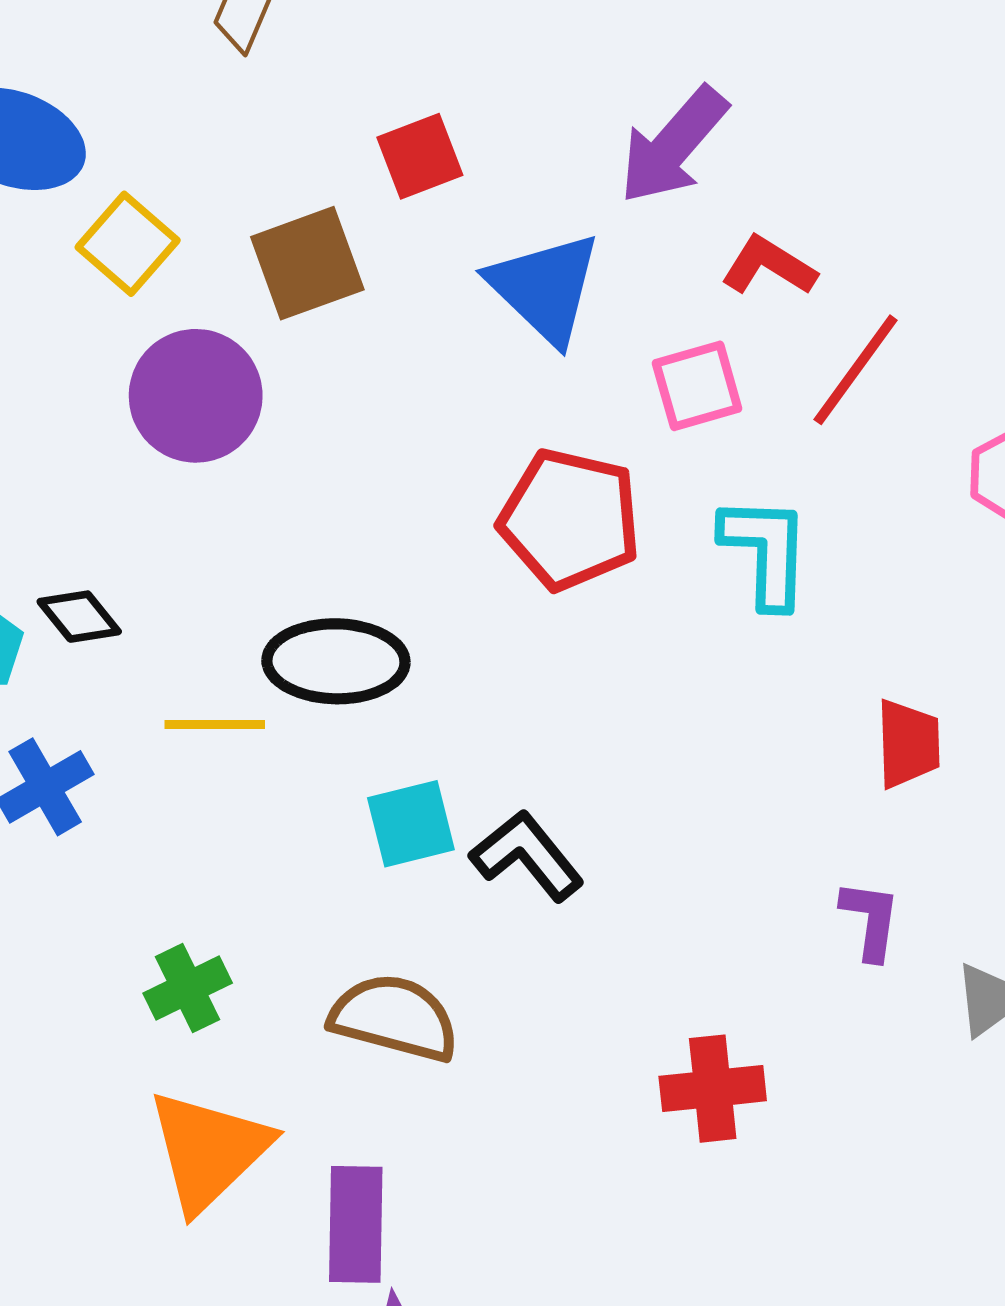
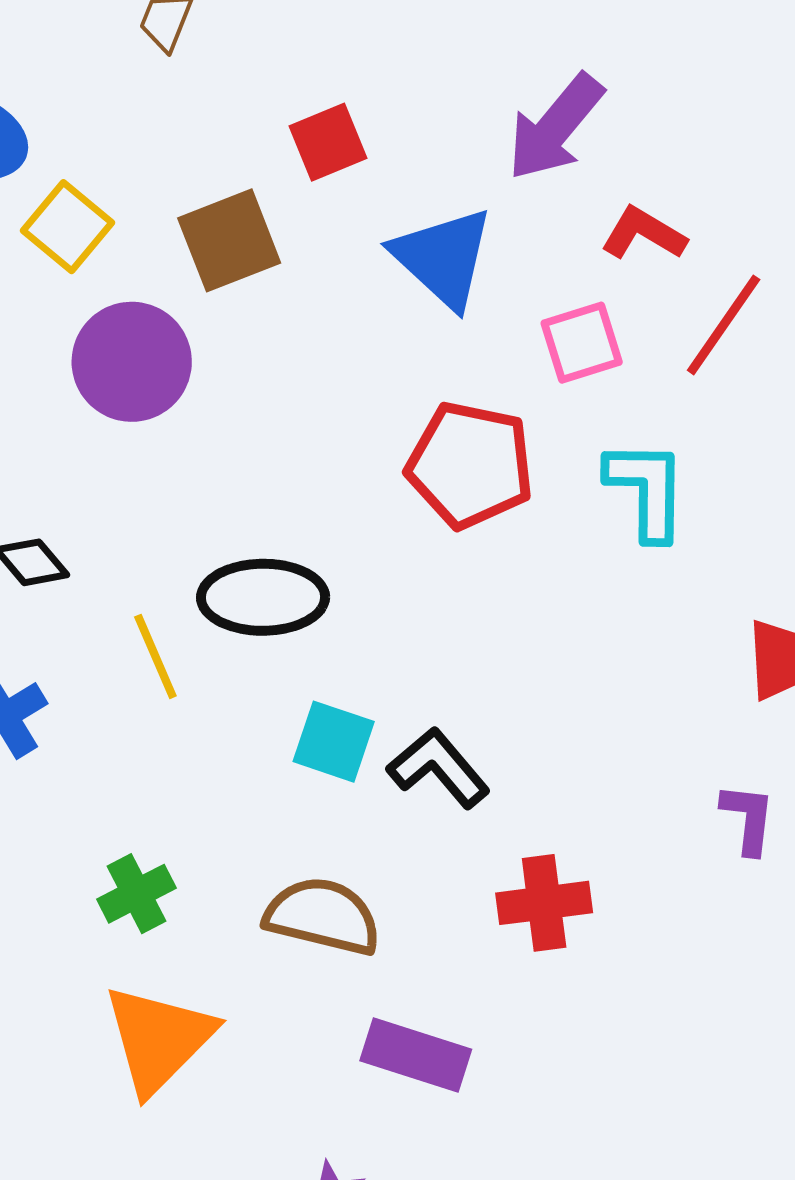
yellow line: (215, 724) -> (155, 656), turned 68
cyan square: (411, 824) -> (334, 742), turned 34
red cross: (713, 1089) -> (544, 903), moved
purple rectangle: (356, 1224) -> (416, 1055), moved, turned -72

